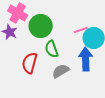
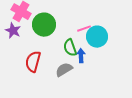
green semicircle: (52, 49) -> (70, 48), moved
blue arrow: (86, 59) -> (81, 56), moved, size x0.6

